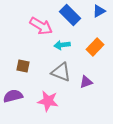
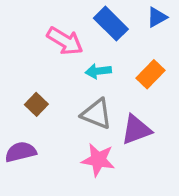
brown square: (23, 66) -> (36, 104), turned 32
purple triangle: (86, 82) -> (136, 130), size x1.5
pink star: (48, 101) -> (98, 160), moved

